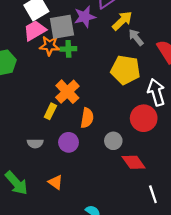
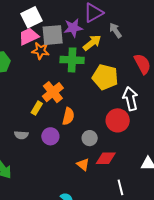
yellow arrow: (122, 21) -> (92, 43), moved
gray arrow: (136, 37) -> (115, 30), moved
green cross: (68, 49) -> (72, 60), moved, size x1.6
red diamond: (134, 162) -> (106, 158), turned -60
orange triangle: (56, 182) -> (83, 164), moved

